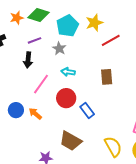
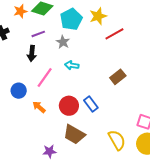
brown rectangle: (107, 77) -> (118, 77), moved, turned 56
red circle: (66, 98) -> (69, 106), moved
blue circle: (16, 110) -> (19, 91), moved

